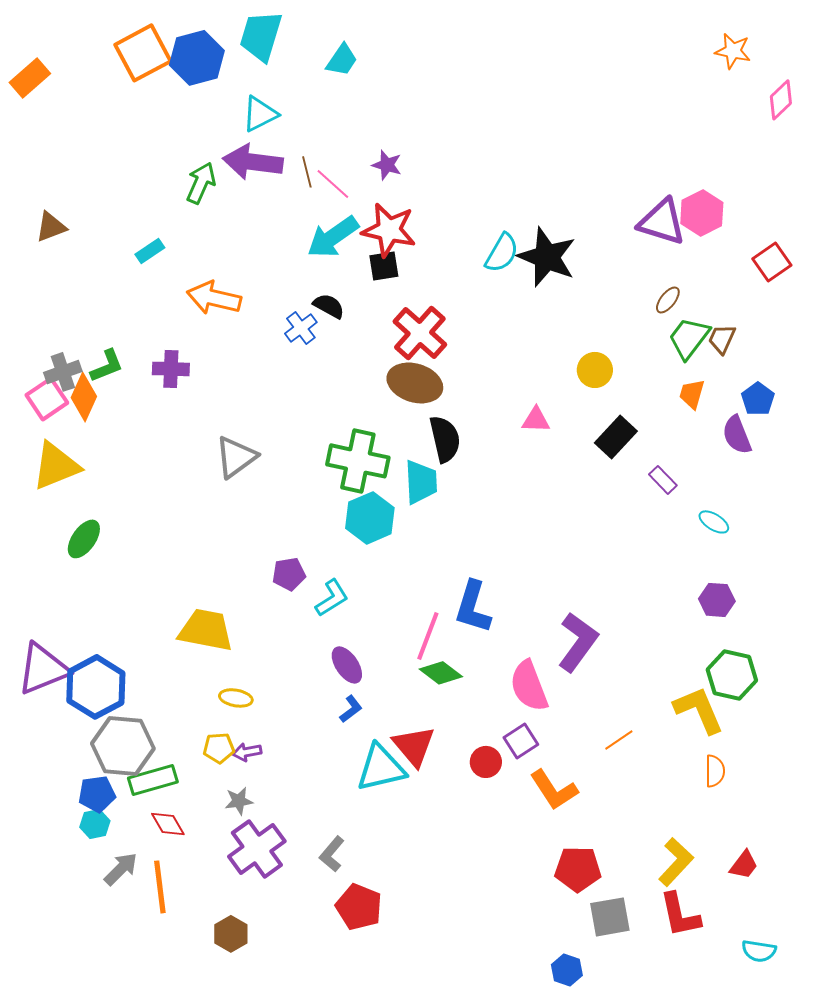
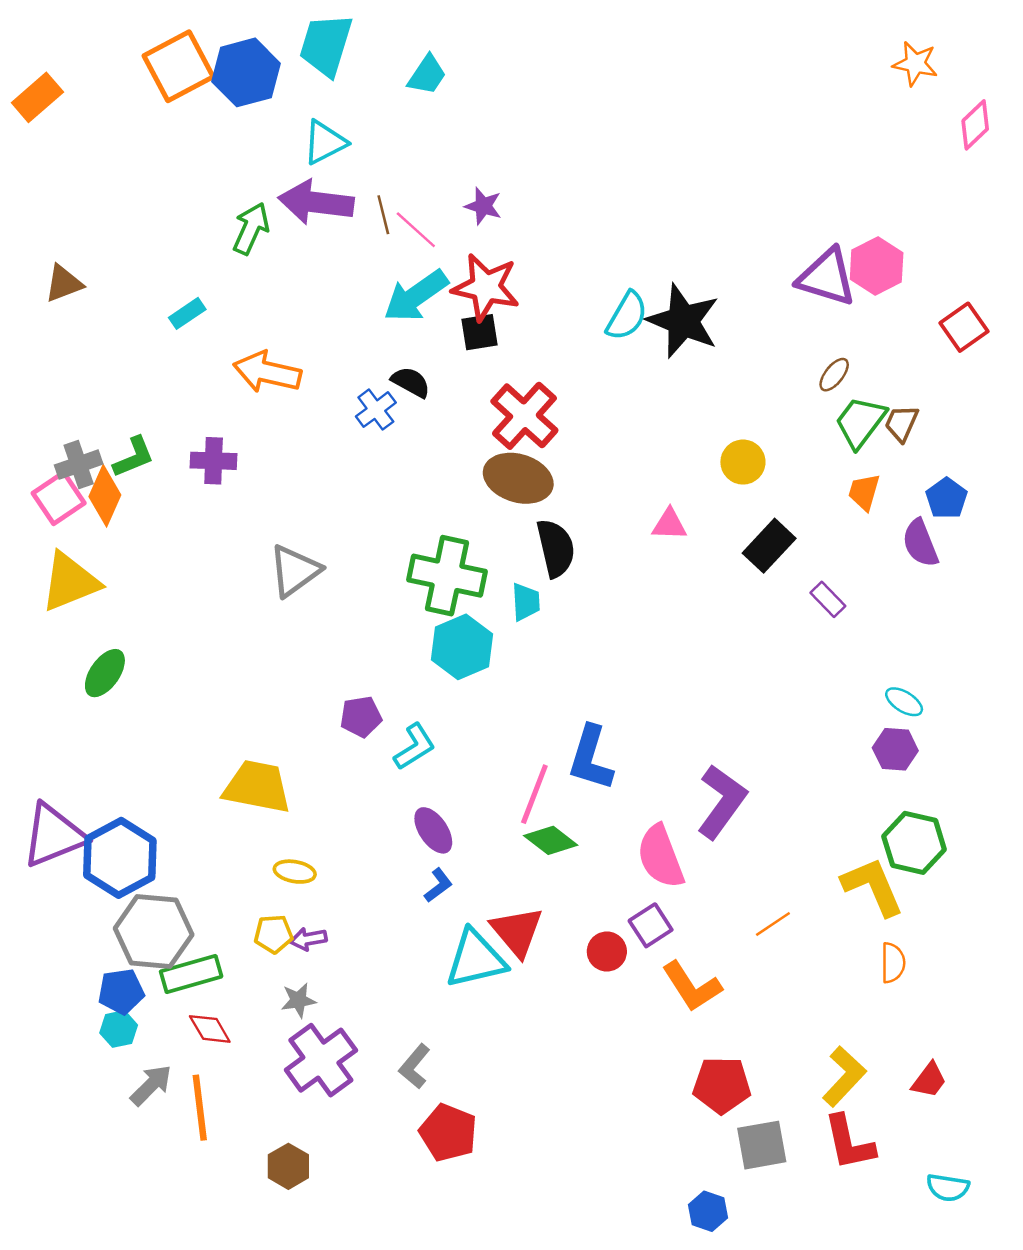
cyan trapezoid: (421, 482) -> (526, 602), size x0.7
cyan ellipse: (714, 522) -> (904, 702), moved

